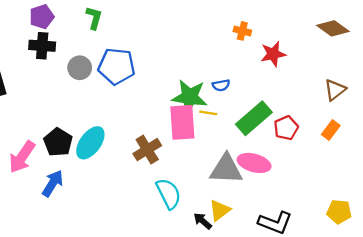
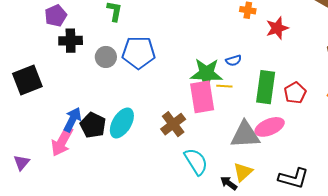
purple pentagon: (42, 17) -> (56, 16), moved
green rectangle: (254, 118) -> (266, 87), turned -36
pink ellipse: (254, 163) -> (270, 127), turned -32
blue arrow: (53, 183) -> (72, 120), moved

